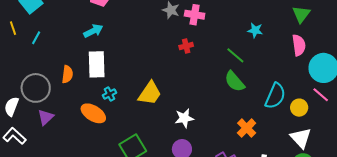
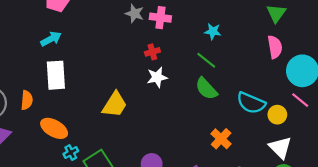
cyan star: (255, 30) -> (213, 31), moved
orange semicircle: (67, 74) -> (27, 100), moved
cyan cross: (109, 94) -> (71, 153), moved
cyan semicircle: (275, 96) -> (251, 103), turned 92
white star: (184, 118) -> (157, 77), moved

